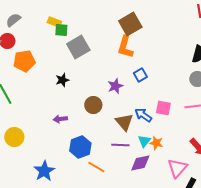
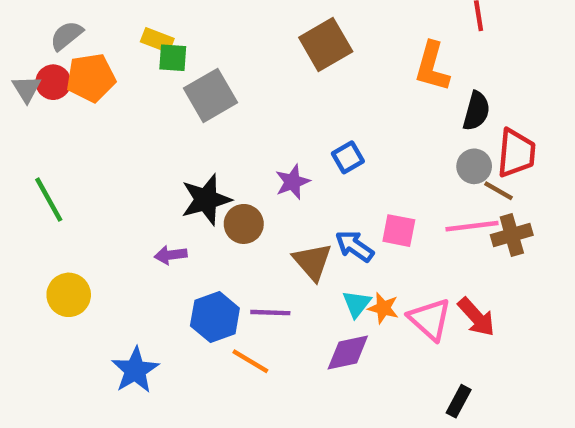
orange L-shape: (125, 47) -> (432, 67), moved
orange pentagon: (24, 61) -> (91, 78), moved
black star: (62, 80) -> (206, 200), moved, size x1.6
purple line: (120, 145) -> (270, 313), moved
pink triangle: (177, 168) -> (430, 319), moved, turned -30

